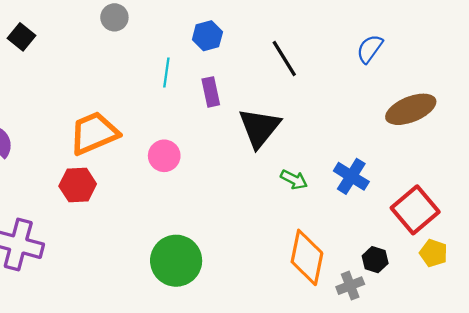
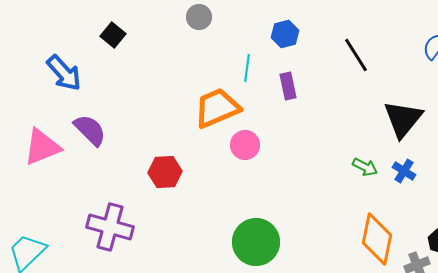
black triangle: (259, 128) -> (403, 119), moved
orange trapezoid: (94, 133) -> (217, 108), moved
blue cross: (351, 176) -> (404, 171), moved, size x0.7

